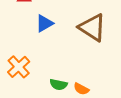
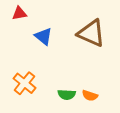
blue triangle: (44, 23) -> (43, 36), turned -42

